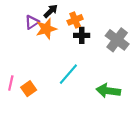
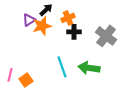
cyan line: (68, 74) -> (62, 67), turned -60
green arrow: (108, 91) -> (89, 68), moved

